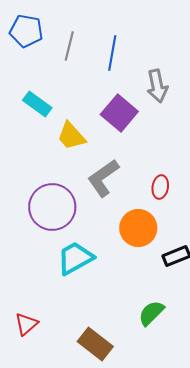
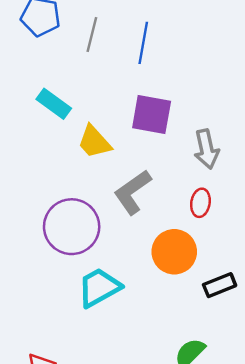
gray arrow: (157, 86) -> (206, 149), moved
purple square: (119, 113) -> (152, 114), turned -30

